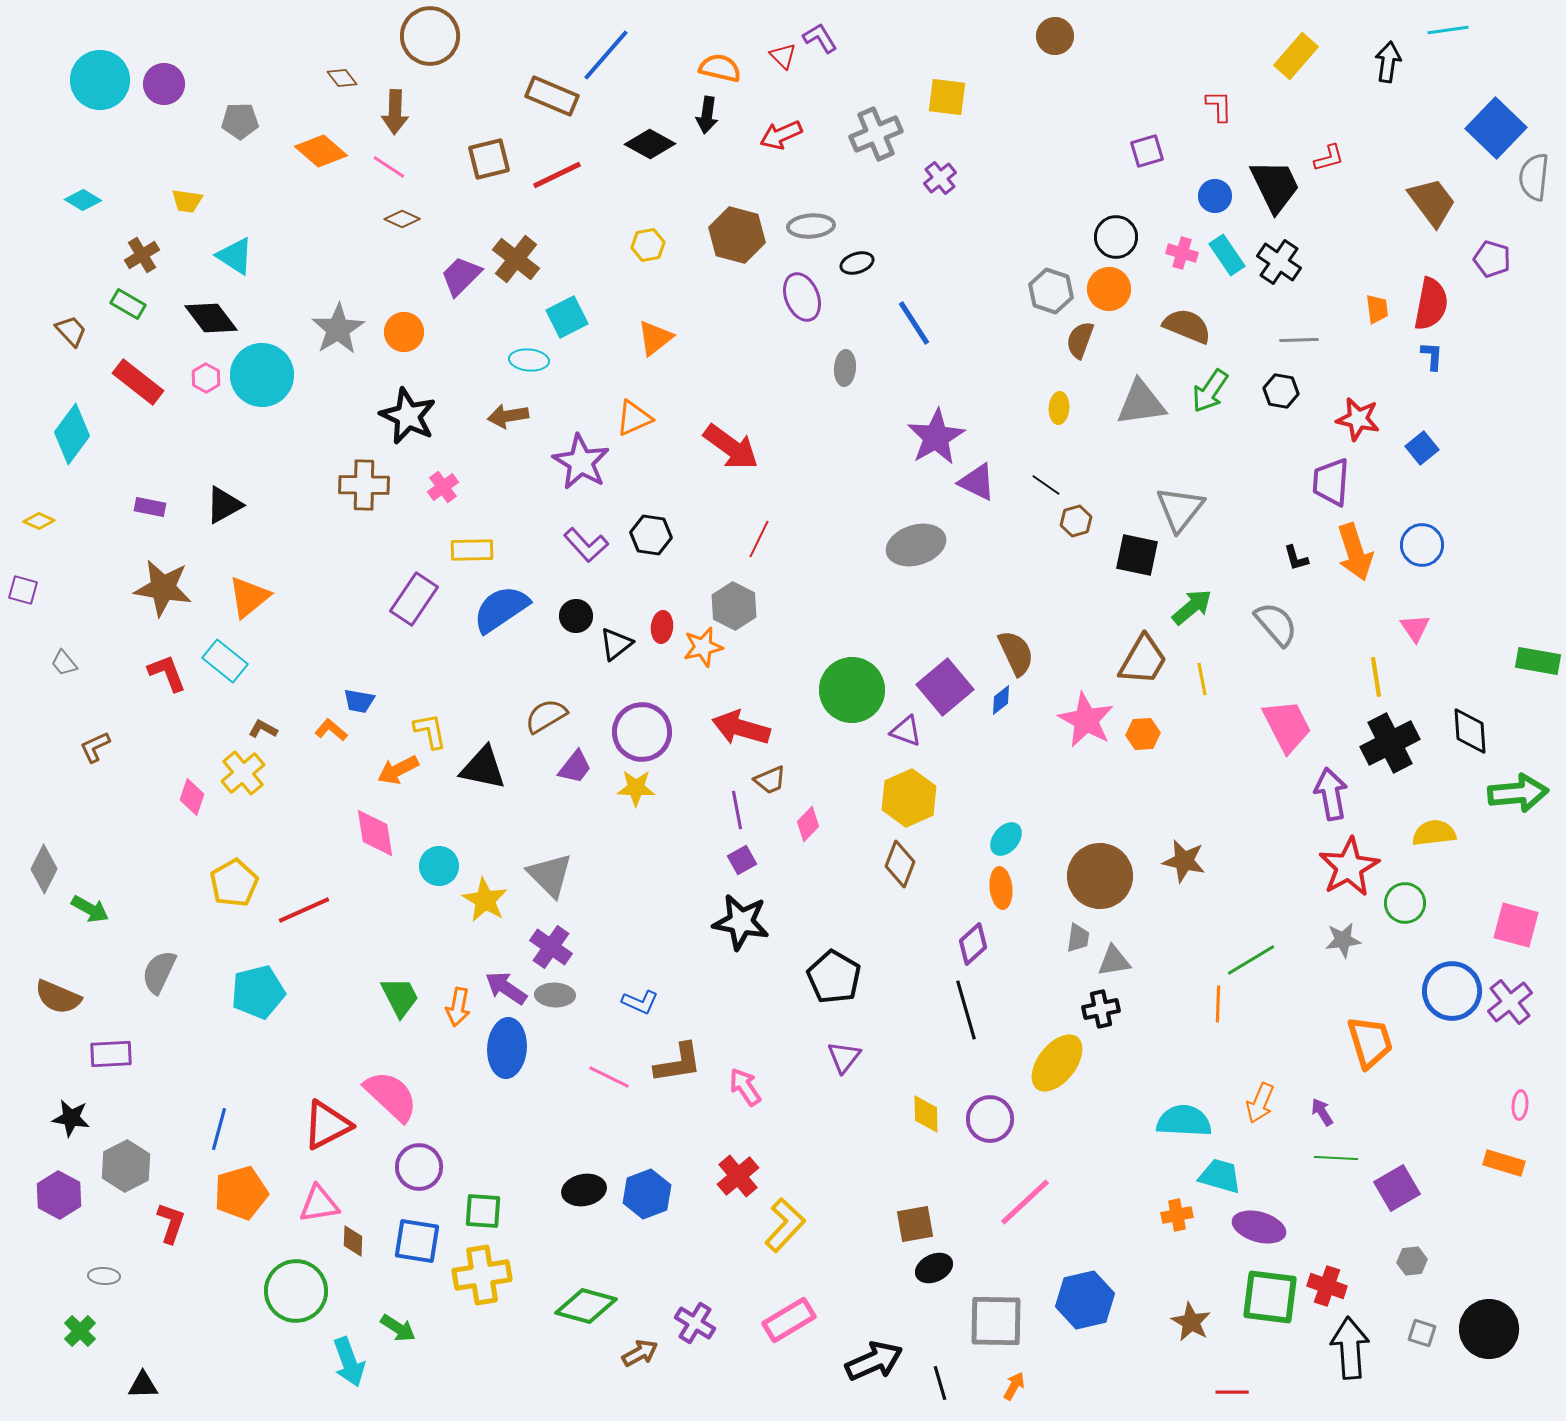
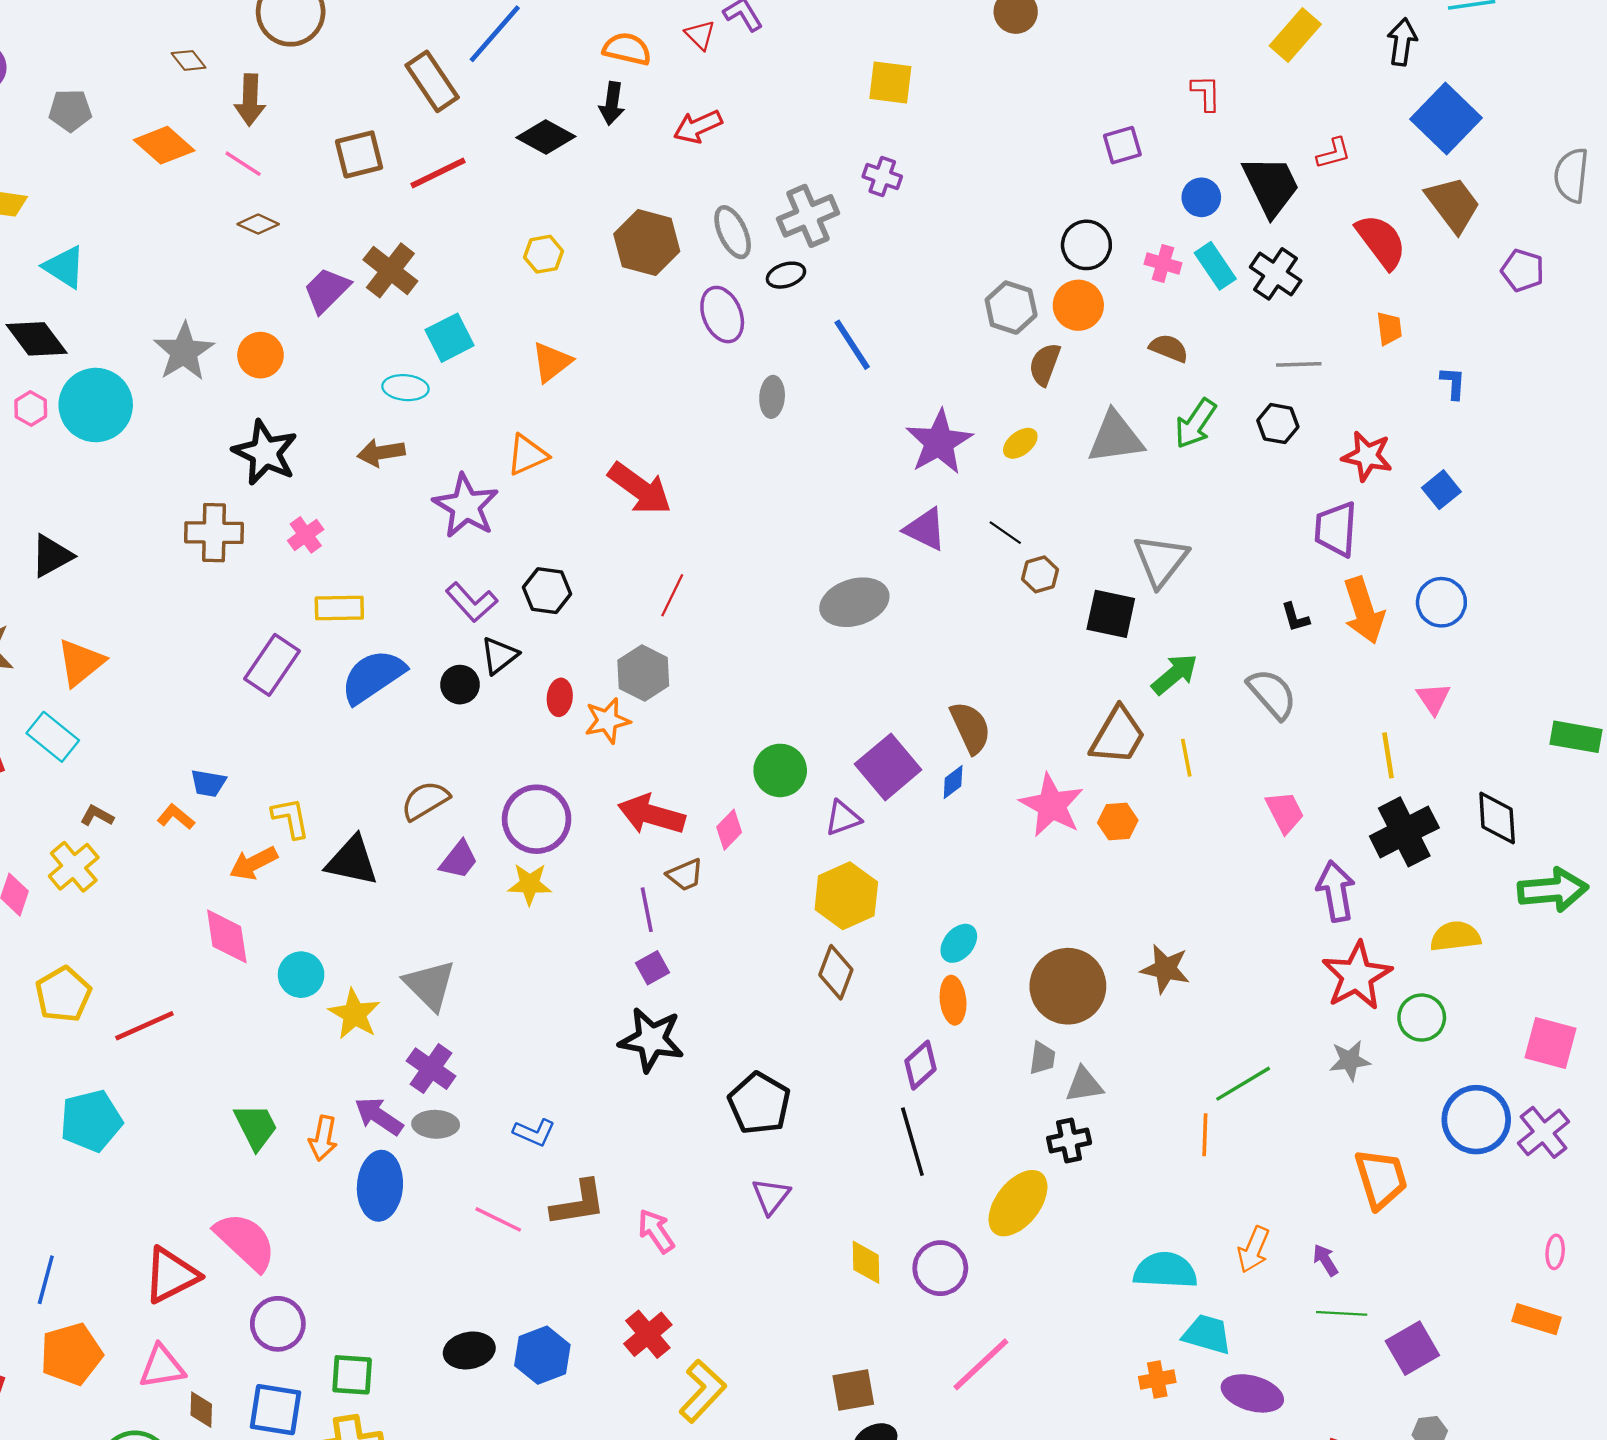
brown rectangle: (552, 96) -> (432, 81), turned 33
blue square: (1496, 128) -> (1446, 118), moved
gray cross: (876, 134) -> (808, 216), moved
purple cross: (940, 178) -> (882, 176), turned -32
gray ellipse: (811, 226) -> (733, 232), turned 69
red semicircle: (1431, 304) -> (1381, 241), moved, turned -48
brown semicircle: (1187, 326) -> (1169, 348), size x0.7
yellow ellipse: (1059, 408) -> (1020, 443), turned 48
purple star: (936, 437) -> (939, 442), moved
black triangle: (616, 644) -> (499, 656), moved
green circle: (852, 690) -> (780, 770), size x0.7
pink trapezoid: (1287, 726) -> (1285, 812), size x0.7
purple triangle: (906, 731) -> (843, 818), turned -40
pink diamond: (808, 824) -> (729, 830), moved

